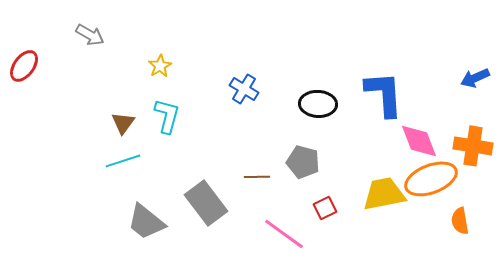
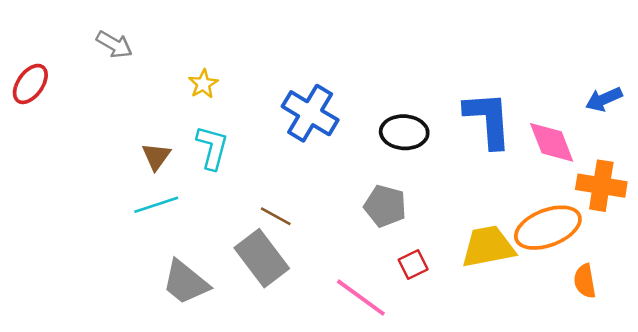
blue cross: (244, 89) -> (310, 113), size x1.5
pink diamond: (419, 141) -> (552, 142), moved
brown line: (257, 177) -> (276, 216), moved, turned 30

